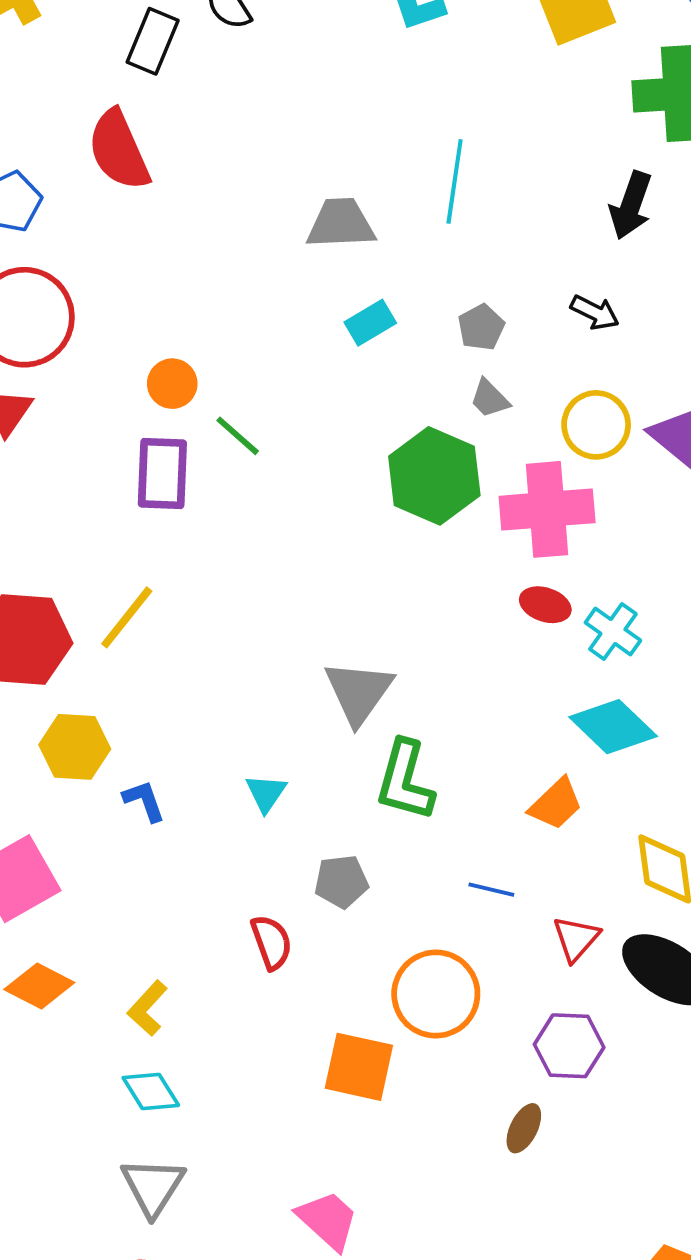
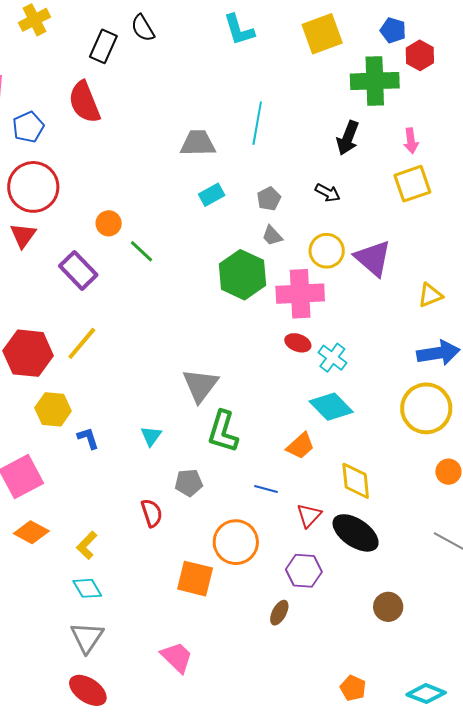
purple rectangle: (162, 474) -> (78, 270), moved, turned -48

